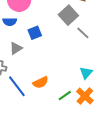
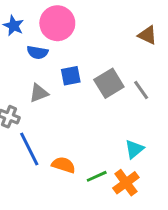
gray square: (68, 15) -> (109, 83), moved
orange semicircle: (41, 82) -> (63, 165), moved, turned -147

